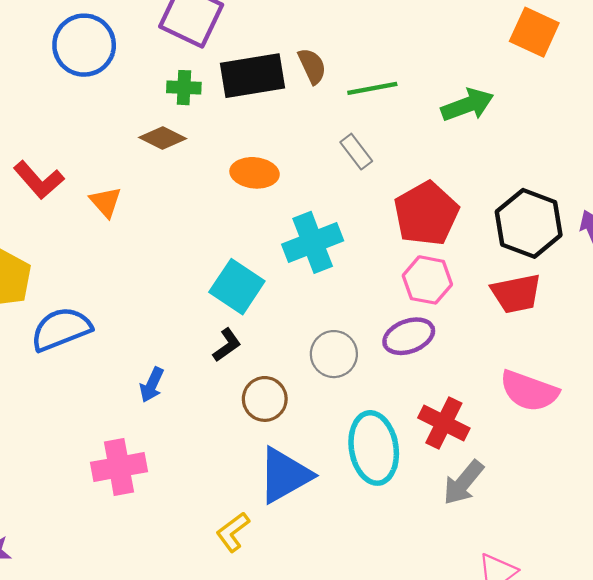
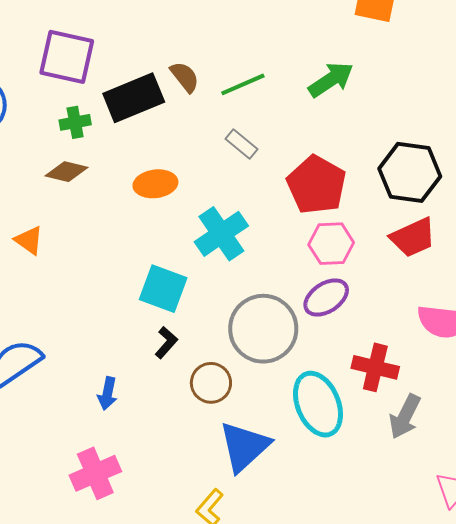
gray circle: (334, 354) -> (263, 329), size x1.6

